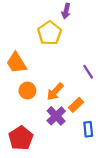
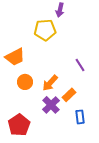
yellow pentagon: (50, 33) -> (45, 30), turned 30
orange trapezoid: (16, 63) -> (15, 57), turned -85

